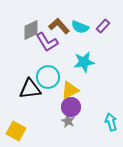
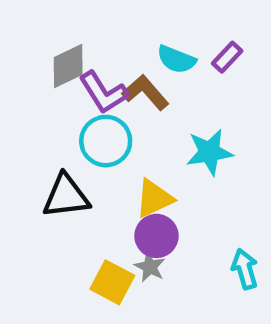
brown L-shape: (59, 26) -> (145, 92), moved
cyan star: (84, 62) -> (209, 152), moved
cyan circle: (48, 77) -> (106, 141), moved
yellow square: (16, 131) -> (112, 282), moved

